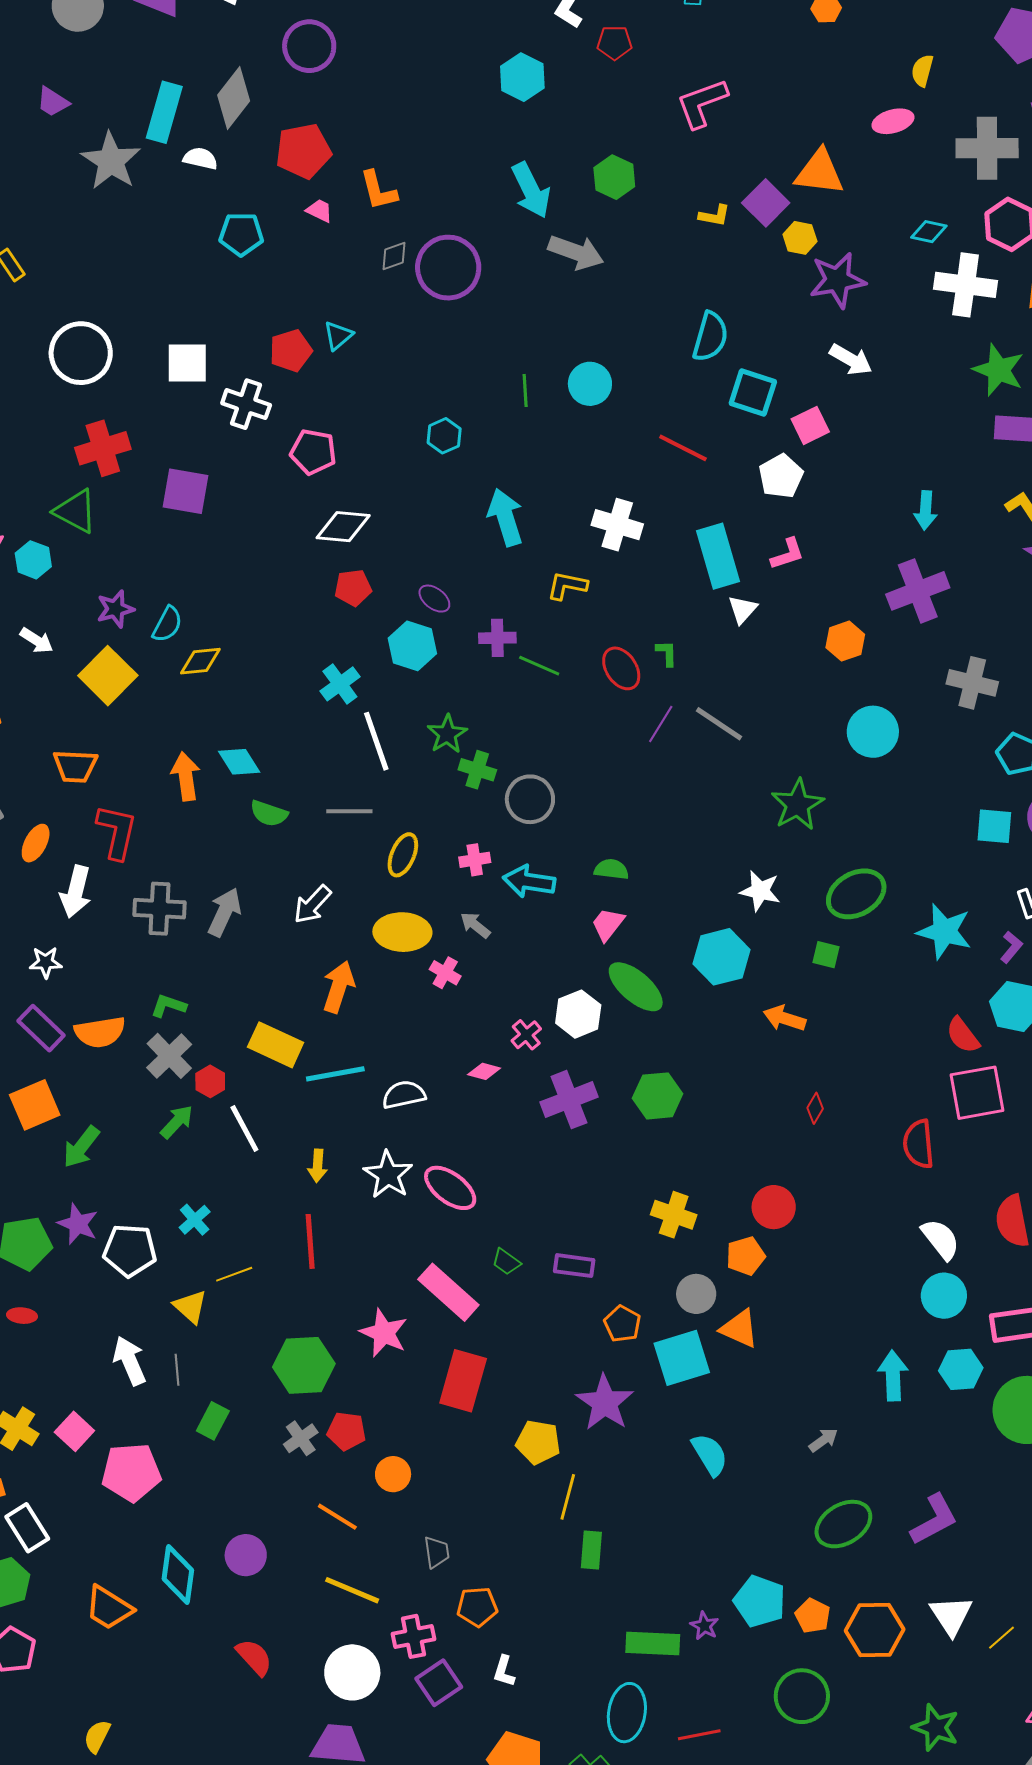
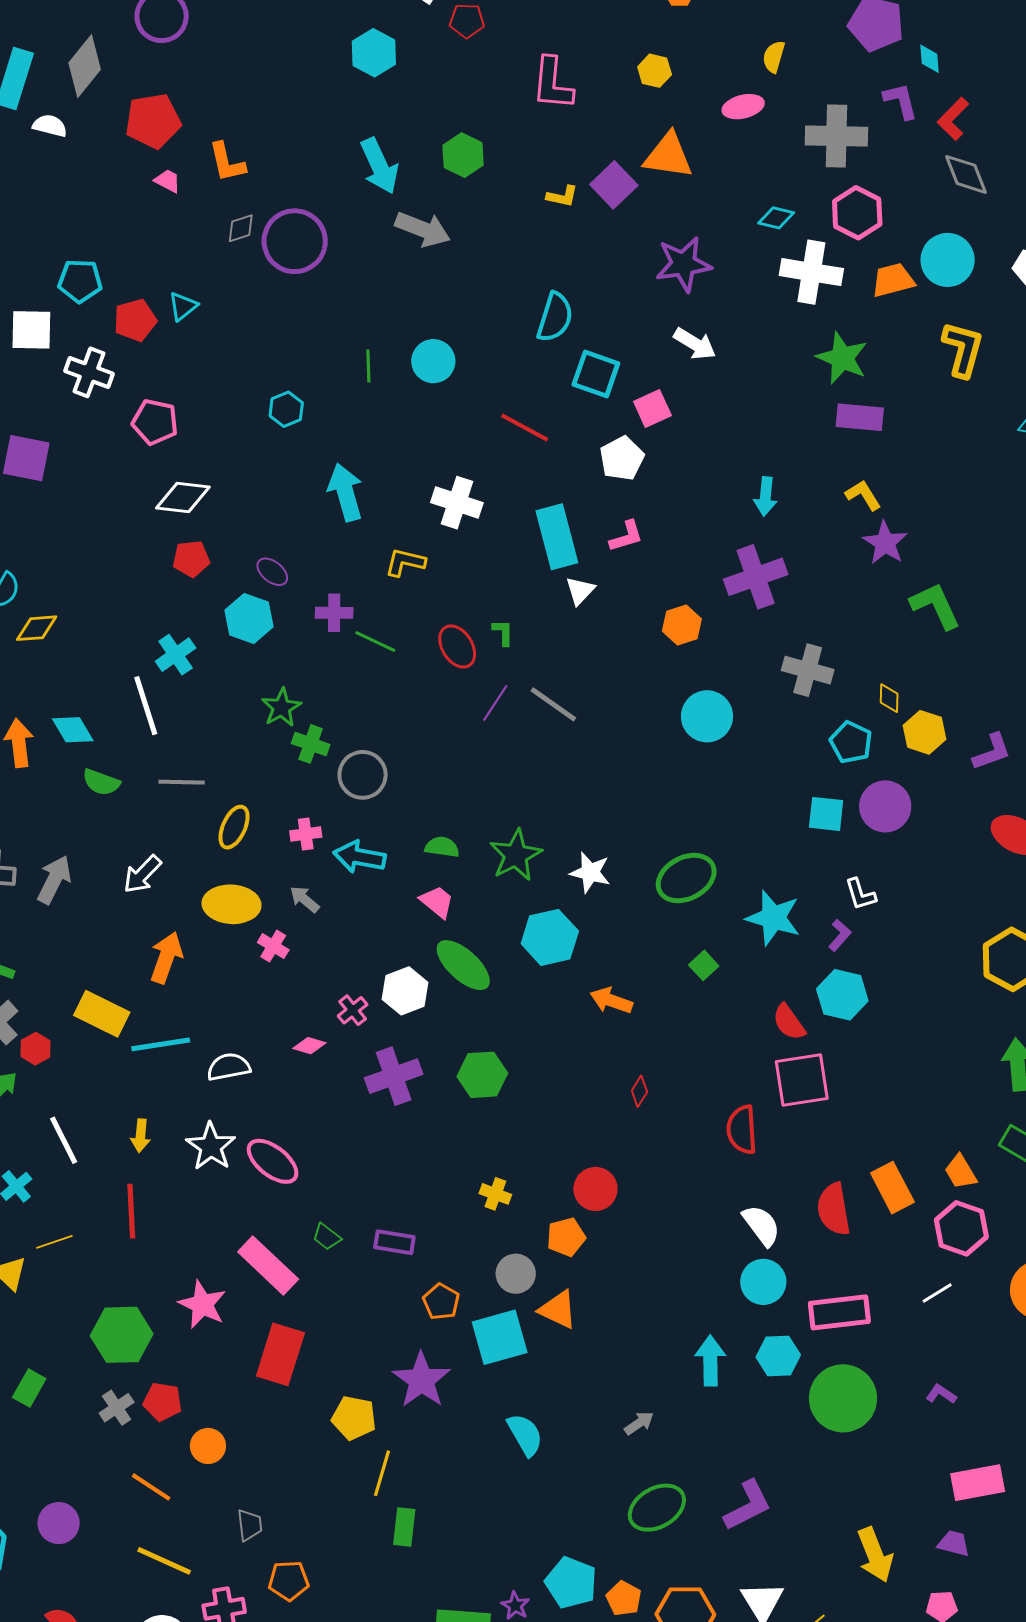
pink L-shape: (702, 103) -> (553, 84), turned -66
cyan pentagon: (241, 234) -> (80, 281), moved
yellow hexagon: (800, 238) -> (655, 71), moved
white line: (376, 741) -> (146, 706), moved
green star: (797, 805) -> (516, 855), moved
pink trapezoid: (608, 924) -> (437, 902), turned 90
green square: (826, 955) -> (704, 965), moved, turned 32
white line: (244, 1129) -> (64, 1140), moved
yellow cross: (674, 1215) -> (495, 1194), size x0.7

